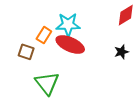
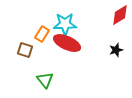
green triangle: (47, 83) -> (45, 80), size x0.7

